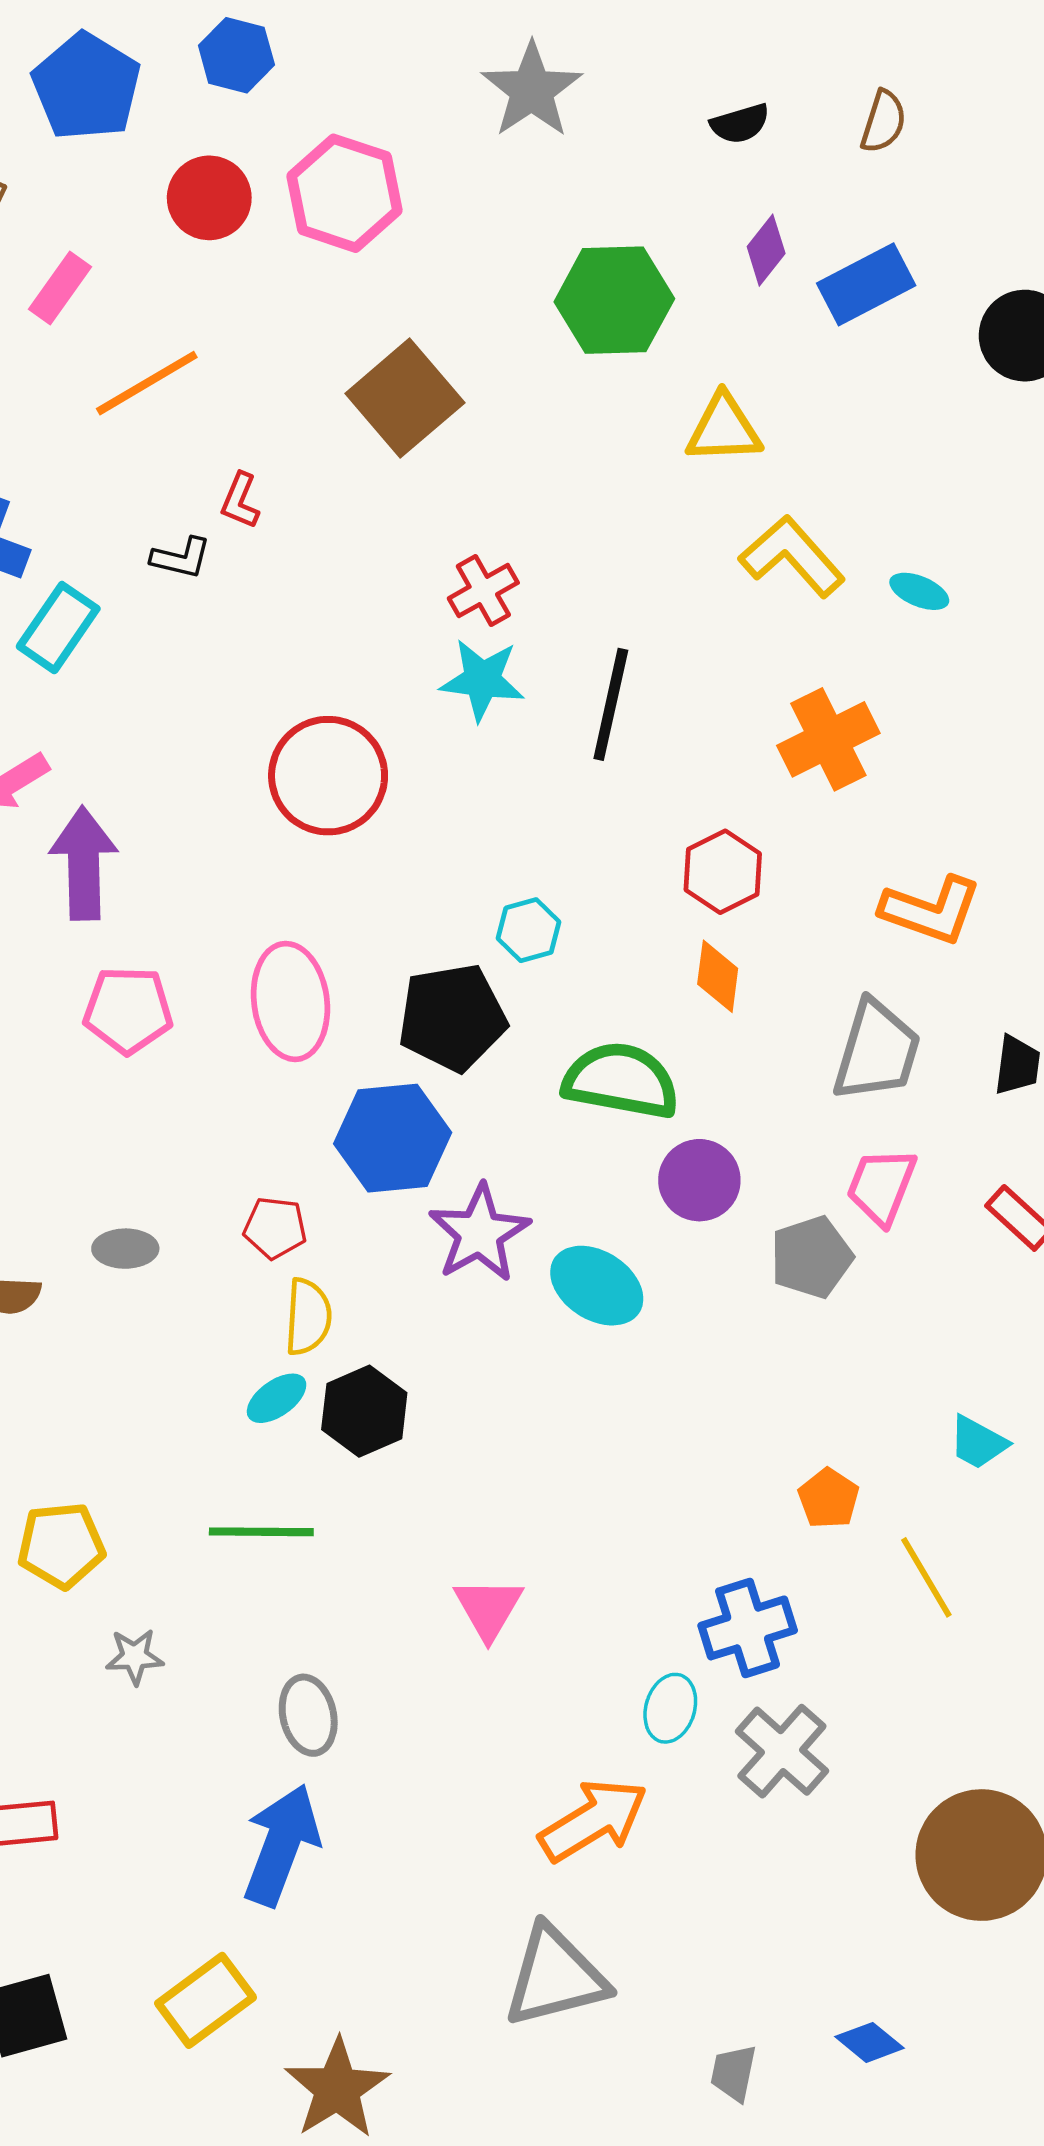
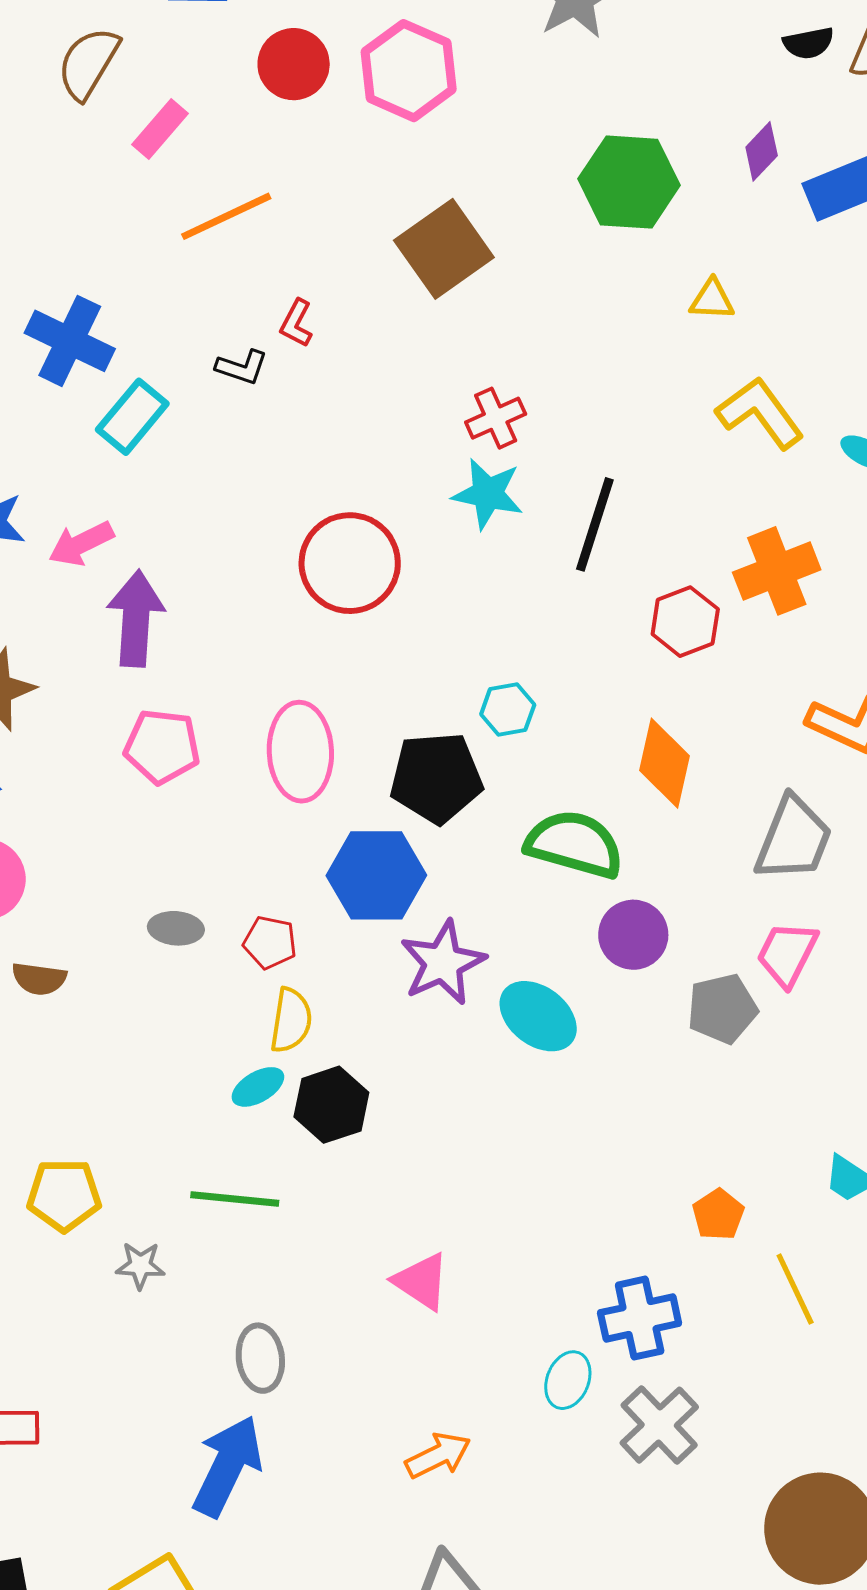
black semicircle: (740, 124) -> (809, 43), moved
yellow triangle: (724, 429) -> (712, 300), size x0.7
red hexagon: (723, 872) -> (685, 622), moved
orange diamond: (718, 976) -> (665, 763), size x1.4
gray ellipse: (125, 1249) -> (176, 928), moved
pink triangle: (488, 1608) -> (421, 1281), turned -32
gray star: (135, 1657) -> (140, 1265), moved
orange arrow: (593, 1820) -> (438, 1455), moved, size x0.7

